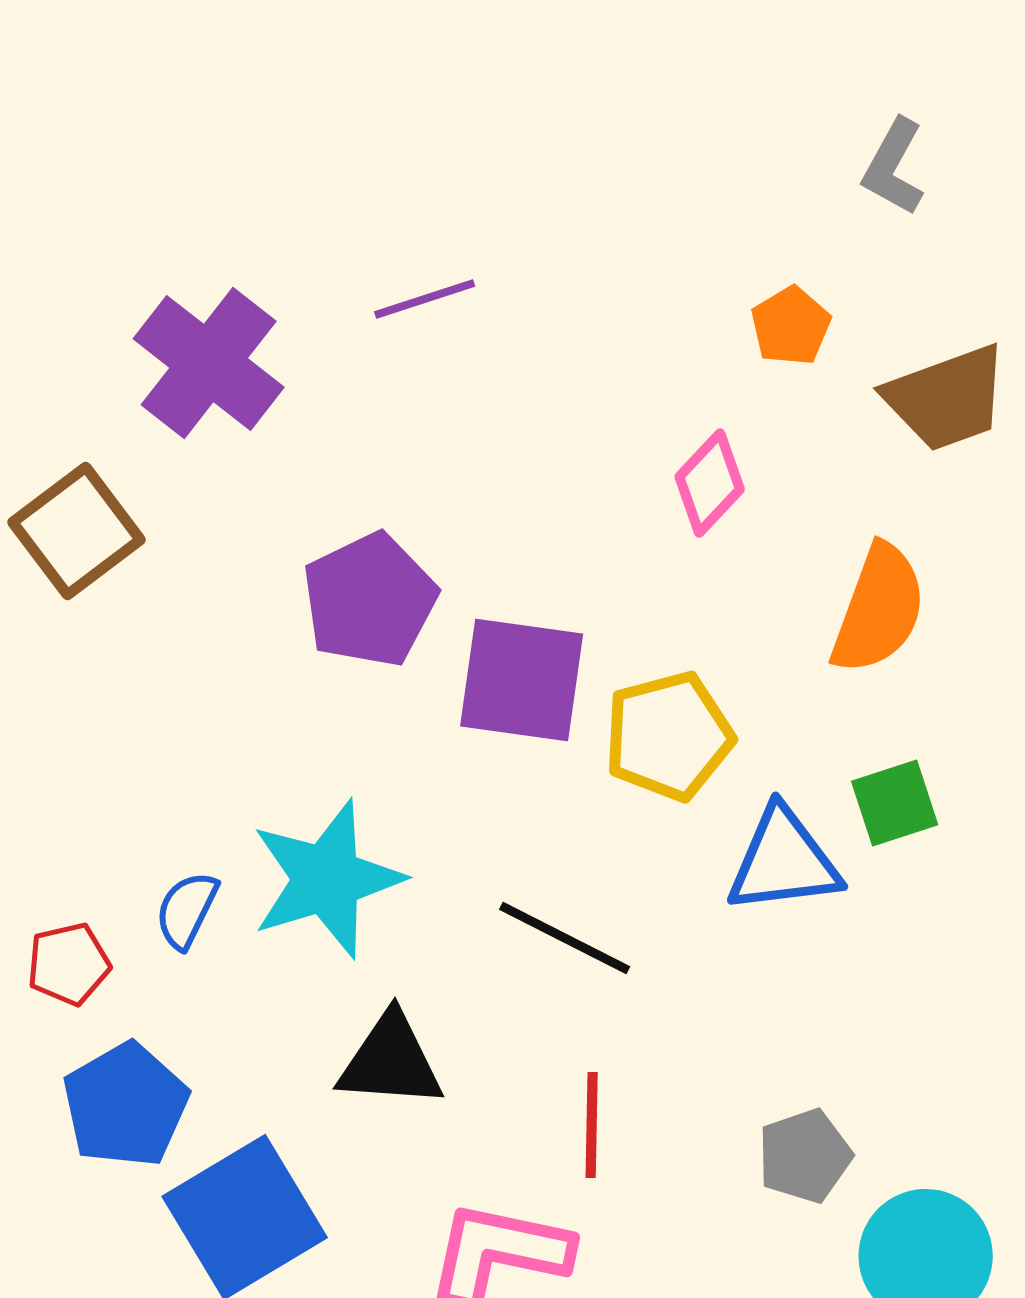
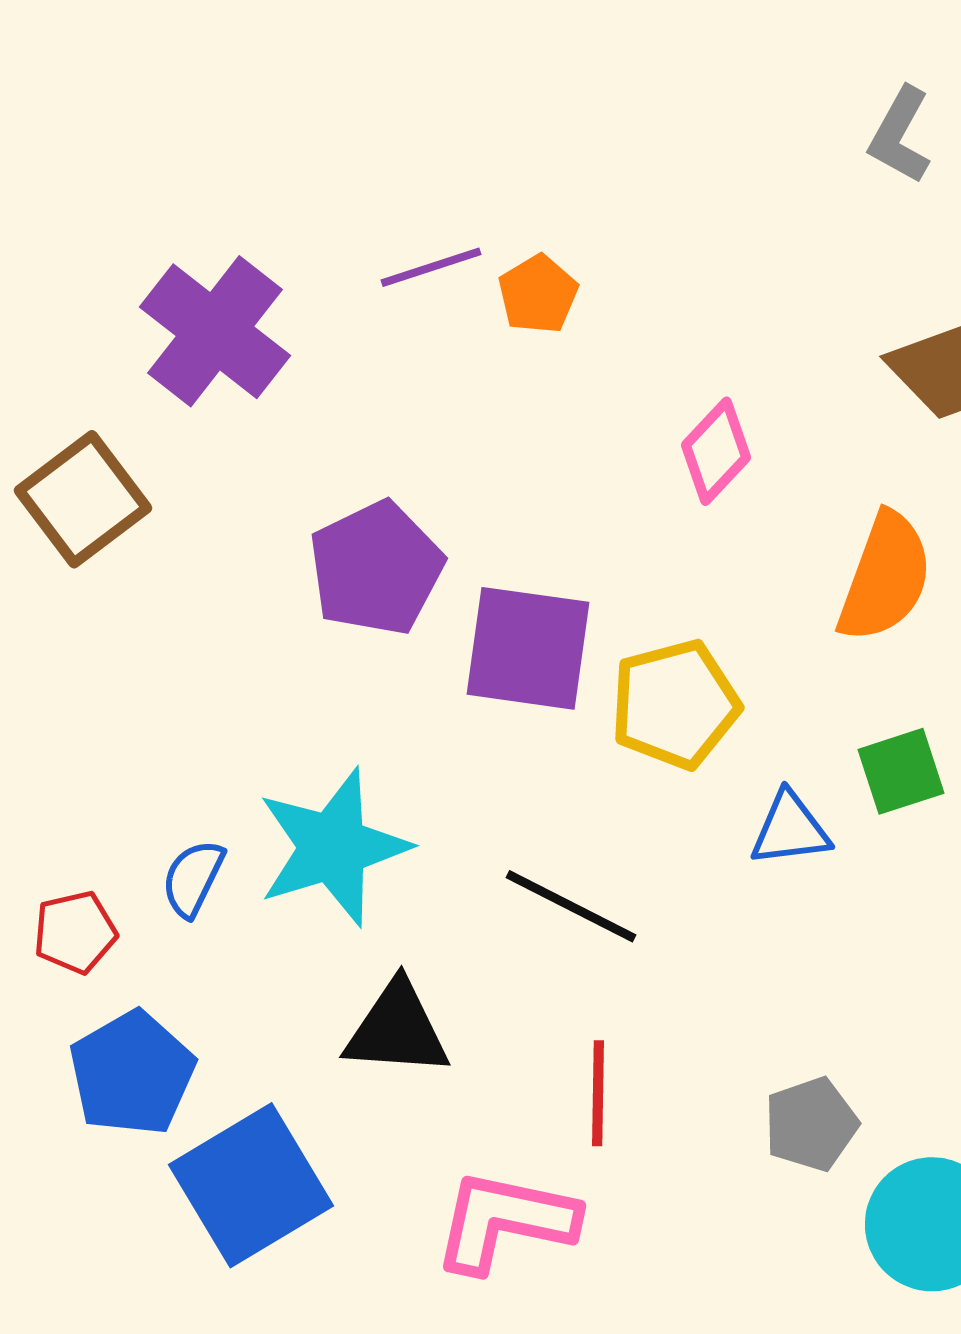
orange pentagon: (791, 326) -> (538, 294), moved
blue triangle: (784, 861) -> (790, 829), size x0.7

